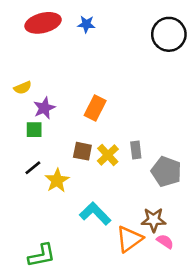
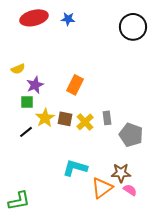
yellow star: (57, 180) -> (45, 118), moved
cyan L-shape: (95, 213) -> (75, 168), turned -30
green L-shape: (42, 255) -> (19, 201), moved

